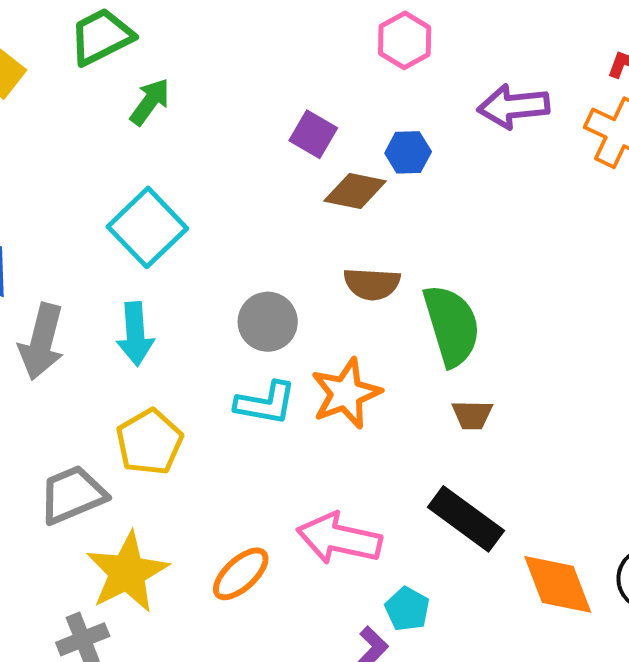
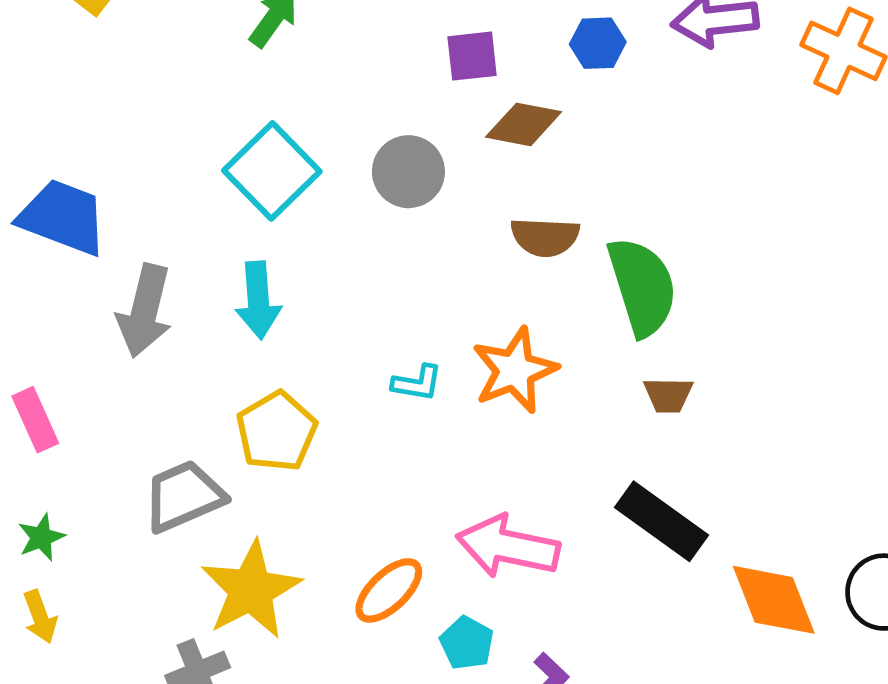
purple square: (313, 134) -> (472, 56), turned -36
blue hexagon: (408, 152) -> (598, 43), moved
gray circle: (268, 322) -> (408, 172), moved
cyan L-shape: (266, 403) -> (417, 383), size x0.7
cyan pentagon: (407, 609) -> (467, 643), moved

